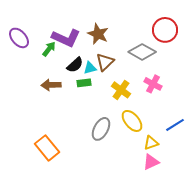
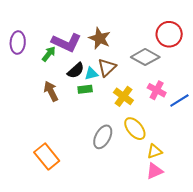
purple ellipse: (19, 38) -> (18, 43), turned 45
brown arrow: (51, 85) -> (51, 91), turned 66
blue line: (175, 125) -> (179, 101), moved

